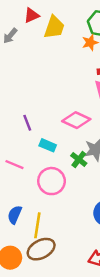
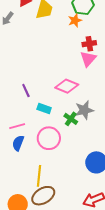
pink line: (14, 165) -> (17, 126), turned -35
blue semicircle: (15, 215) -> (18, 143), moved

